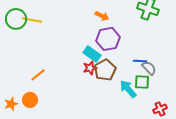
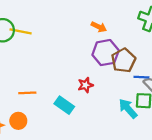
cyan rectangle: (92, 54) -> (64, 105), moved
brown pentagon: (105, 70) -> (123, 60), moved
orange line: (38, 75) -> (27, 93), turned 35

